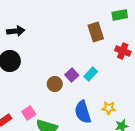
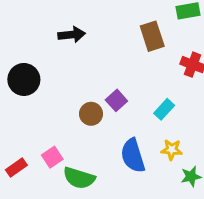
black arrow: (16, 31) -> (72, 35), moved
cyan rectangle: (91, 74) -> (164, 109), moved

